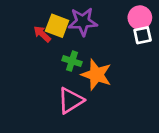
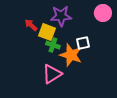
yellow square: (57, 26) -> (47, 32), moved
white square: (143, 35) -> (83, 43), moved

